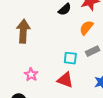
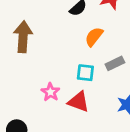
orange semicircle: (86, 28) -> (94, 37), moved
pink star: (31, 74) -> (50, 92), moved

